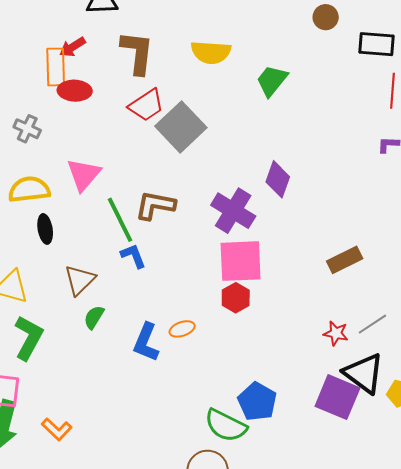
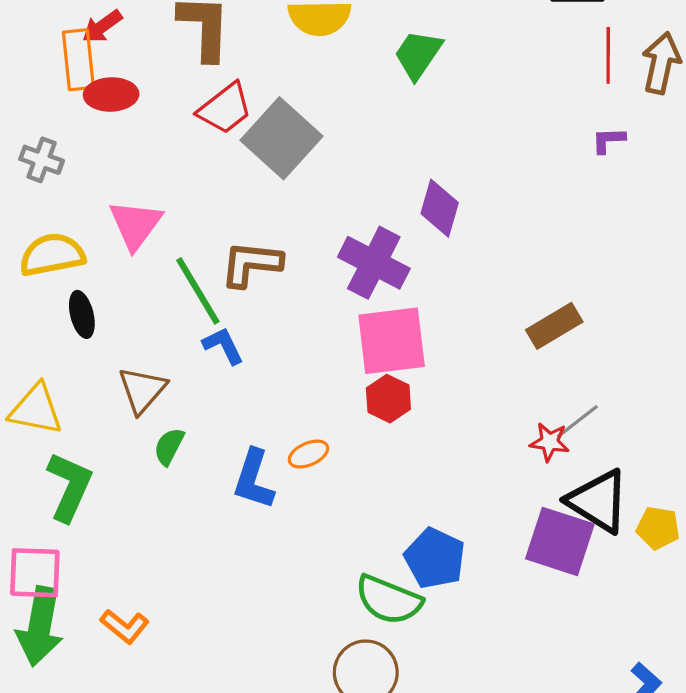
gray line: (372, 324) -> (577, 421), moved

